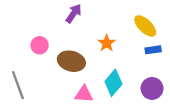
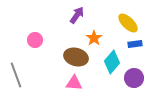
purple arrow: (74, 13) -> (77, 15), moved
brown ellipse: (71, 61) -> (76, 57), moved
cyan diamond: (113, 83) -> (112, 62), moved

